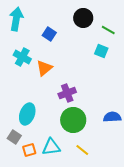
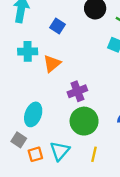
cyan cross: (22, 57) -> (28, 51), turned -30
cyan triangle: (51, 147) -> (60, 151), turned -42
yellow line: (82, 150) -> (94, 154), turned 64

